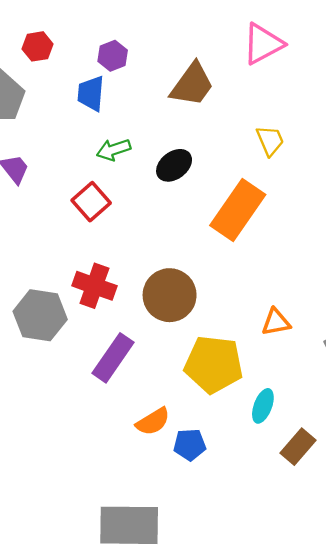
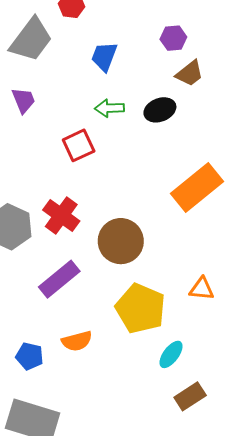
purple hexagon: (113, 56) -> (173, 38), moved
brown trapezoid: (192, 85) -> (190, 73), size x0.7
black ellipse: (174, 165) -> (160, 110), moved
blue pentagon: (190, 445) -> (30, 356), moved

